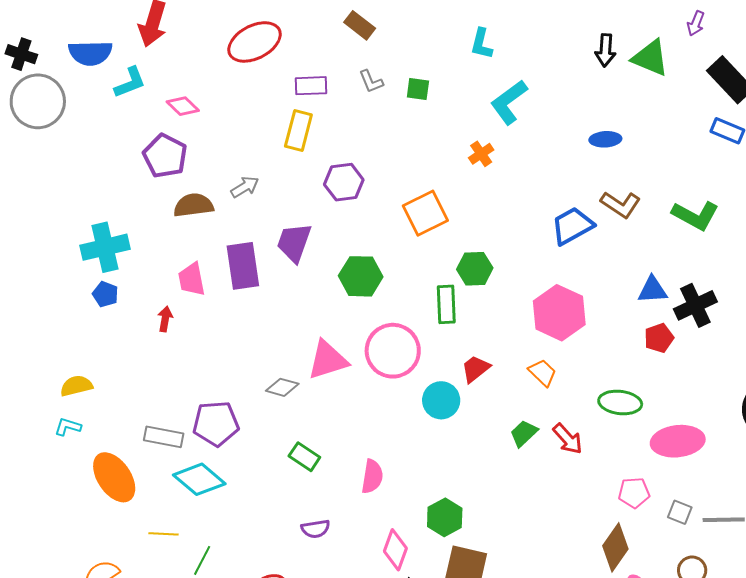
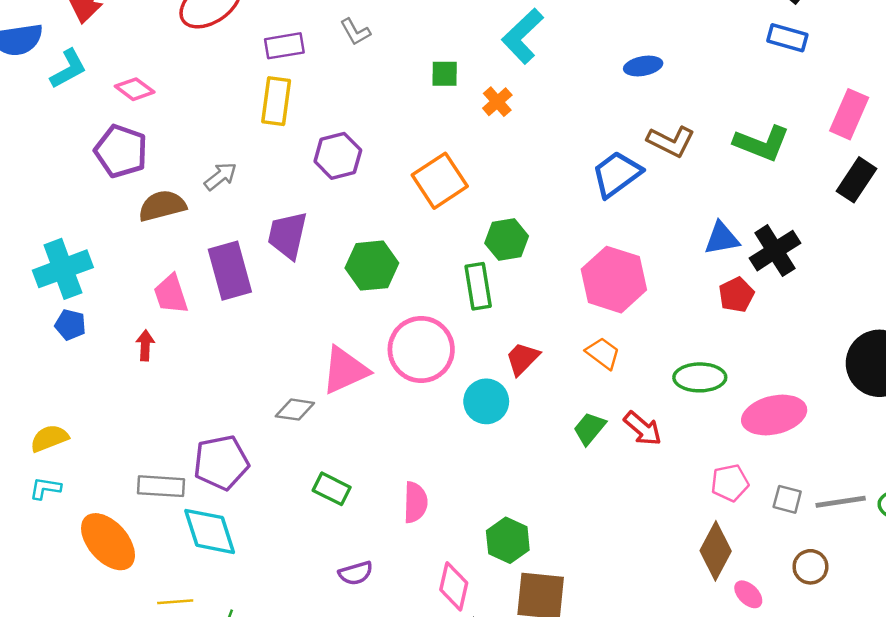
green square: (418, 89) -> (445, 74), moved
cyan diamond: (199, 479) -> (210, 531), turned 39

